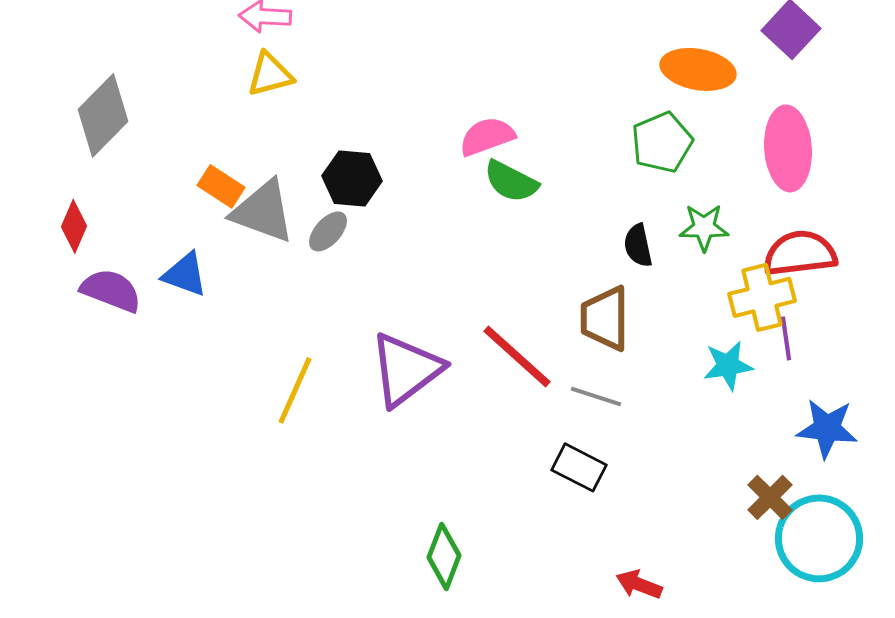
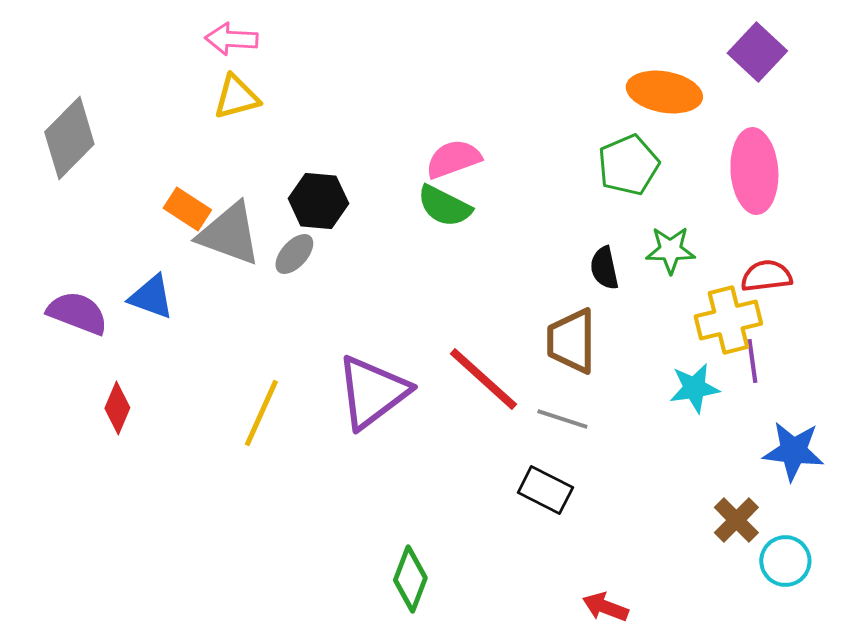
green semicircle: (511, 181) -> (444, 206), moved
red diamond: (74, 226) -> (117, 408), moved
red semicircle: (800, 253) -> (766, 276), size x0.7
cyan circle: (819, 538) -> (785, 561), size x0.6

